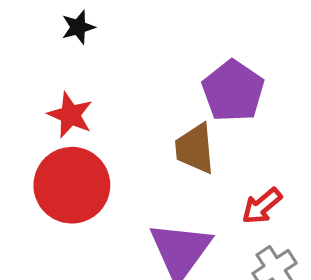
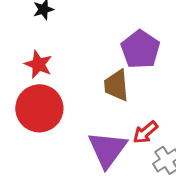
red arrow: (262, 206) -> (145, 132), moved

